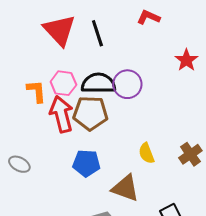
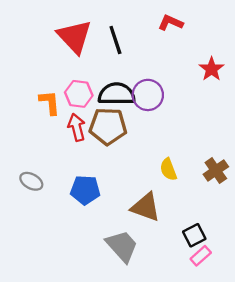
red arrow: (61, 114) -> (77, 127), size x0.7
blue pentagon: (86, 163) -> (85, 190), moved

